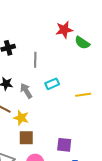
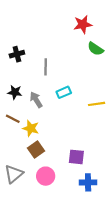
red star: (64, 30) -> (83, 24), moved
brown square: (26, 138) -> (36, 150), turned -35

